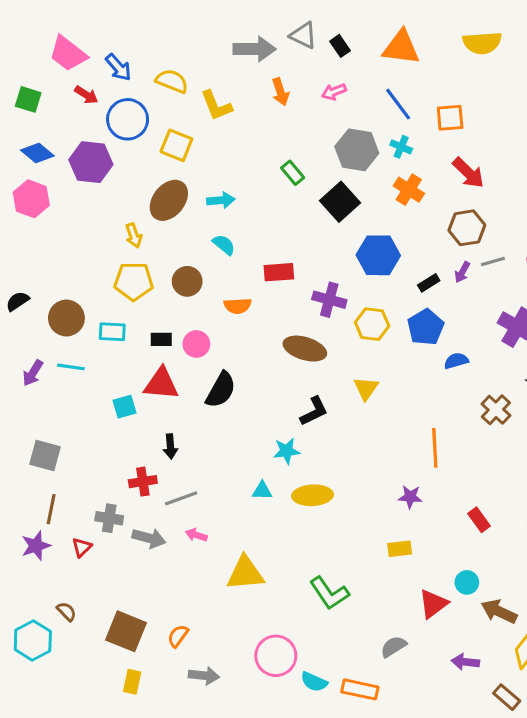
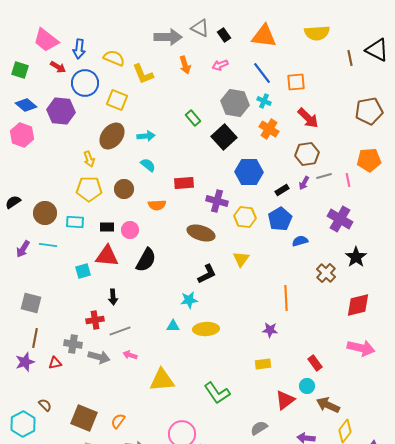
blue arrow: (118, 67) -> (79, 49), turned 48
red rectangle: (479, 520) -> (315, 363), moved
red triangle: (82, 547) -> (55, 363), turned 32

